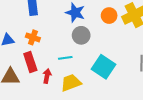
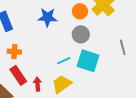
gray circle: (81, 35) -> (81, 34), moved
cyan line: (65, 58) -> (64, 61), moved

